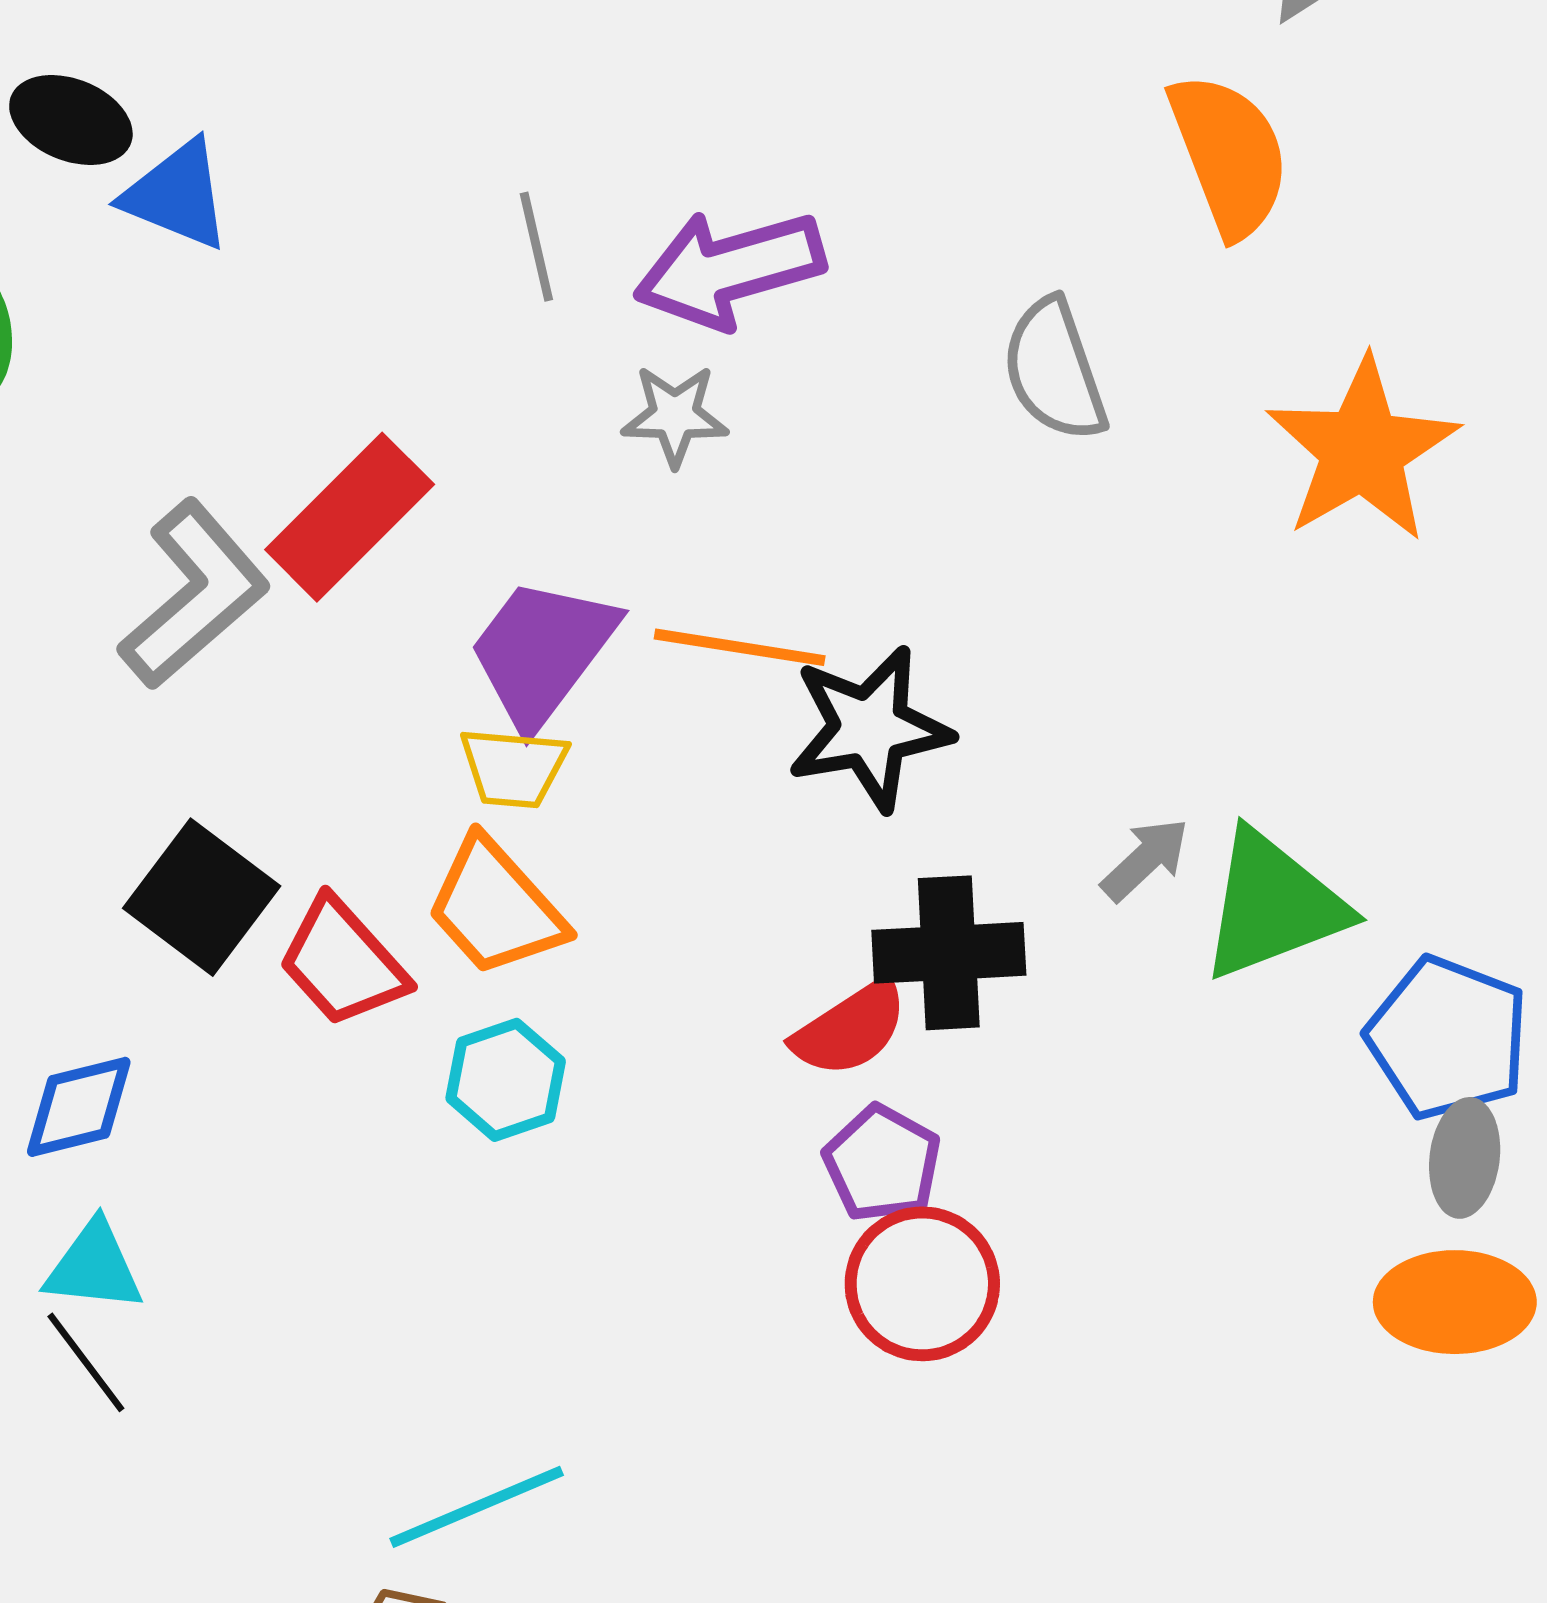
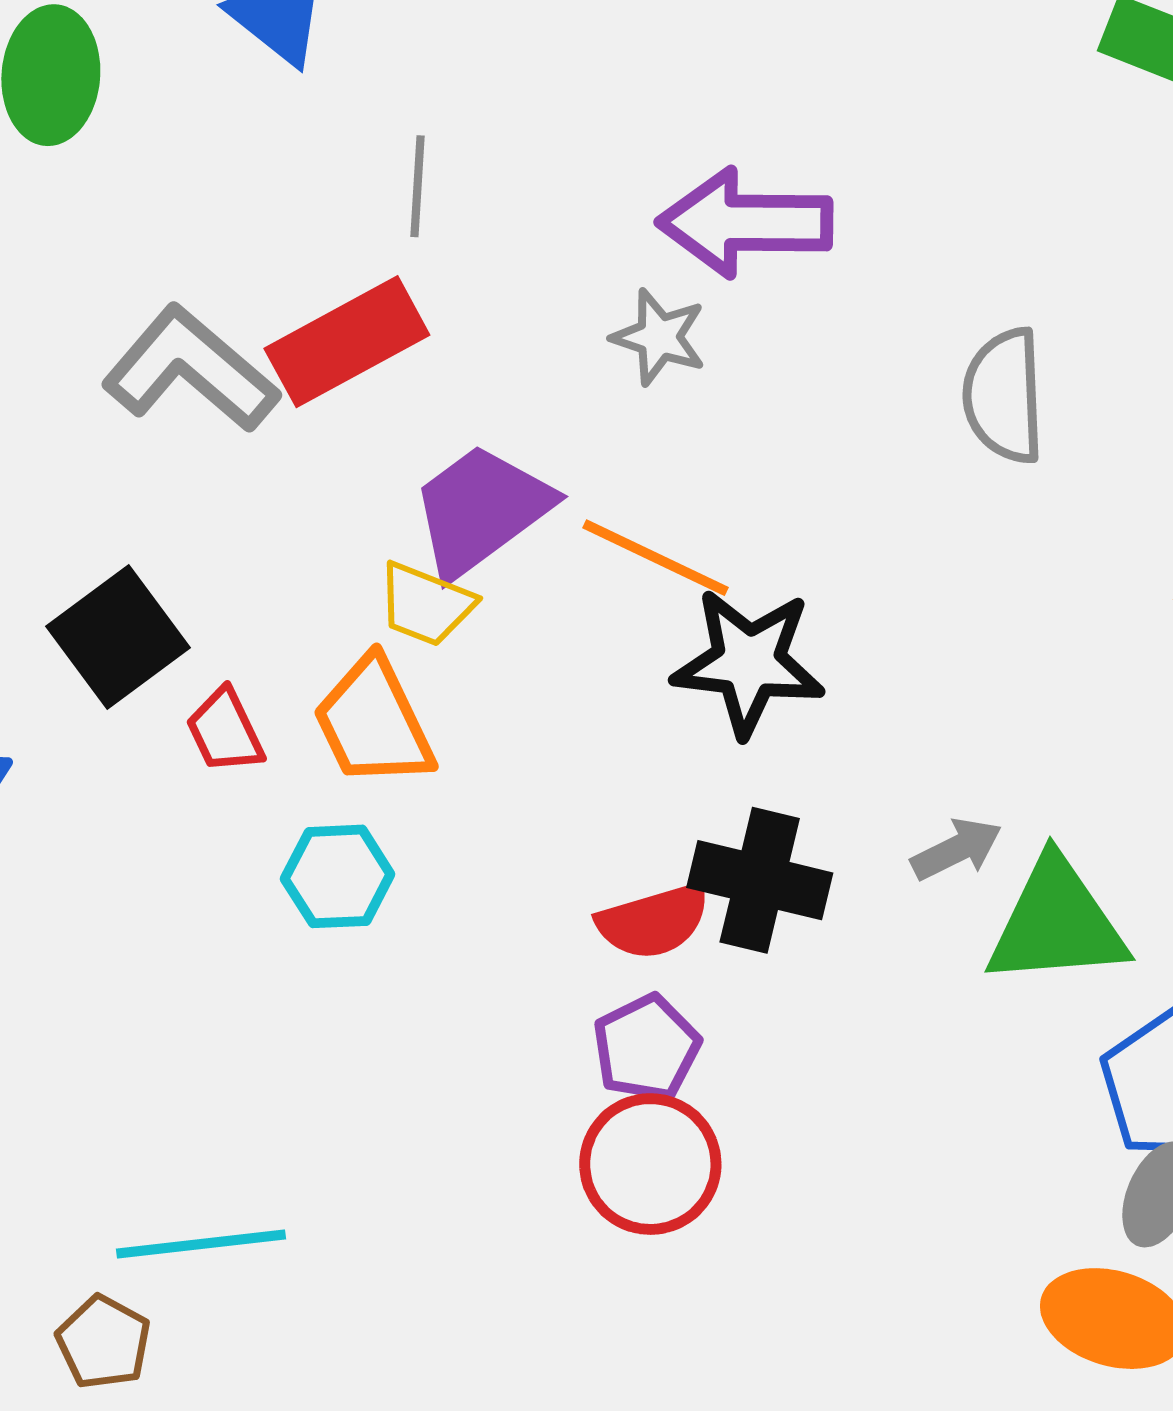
gray line: (536, 247) -> (418, 186), moved
gray L-shape: (194, 594) -> (190, 369), turned -115
red trapezoid: (343, 962) -> (225, 731), size x0.7

